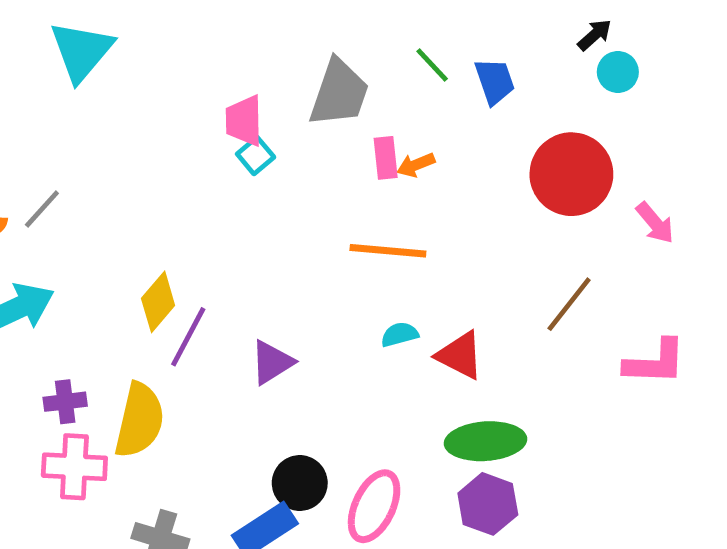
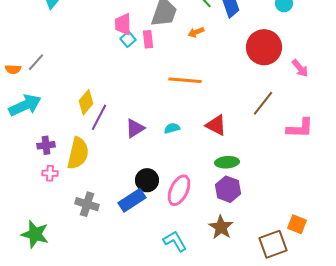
pink rectangle: (386, 158) -> (148, 39), moved
orange arrow: (416, 165) -> (196, 32), moved
cyan semicircle: (400, 334) -> (172, 128), moved
green ellipse: (485, 441) -> (227, 162), size x0.7
pink cross: (74, 467) -> (50, 173), size x0.6

